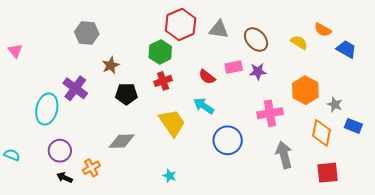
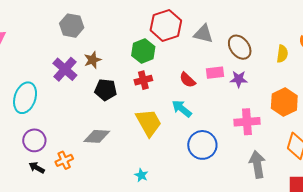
yellow semicircle: (299, 42) -> (282, 54), turned 60
purple cross: (75, 88) -> (65, 69), moved

